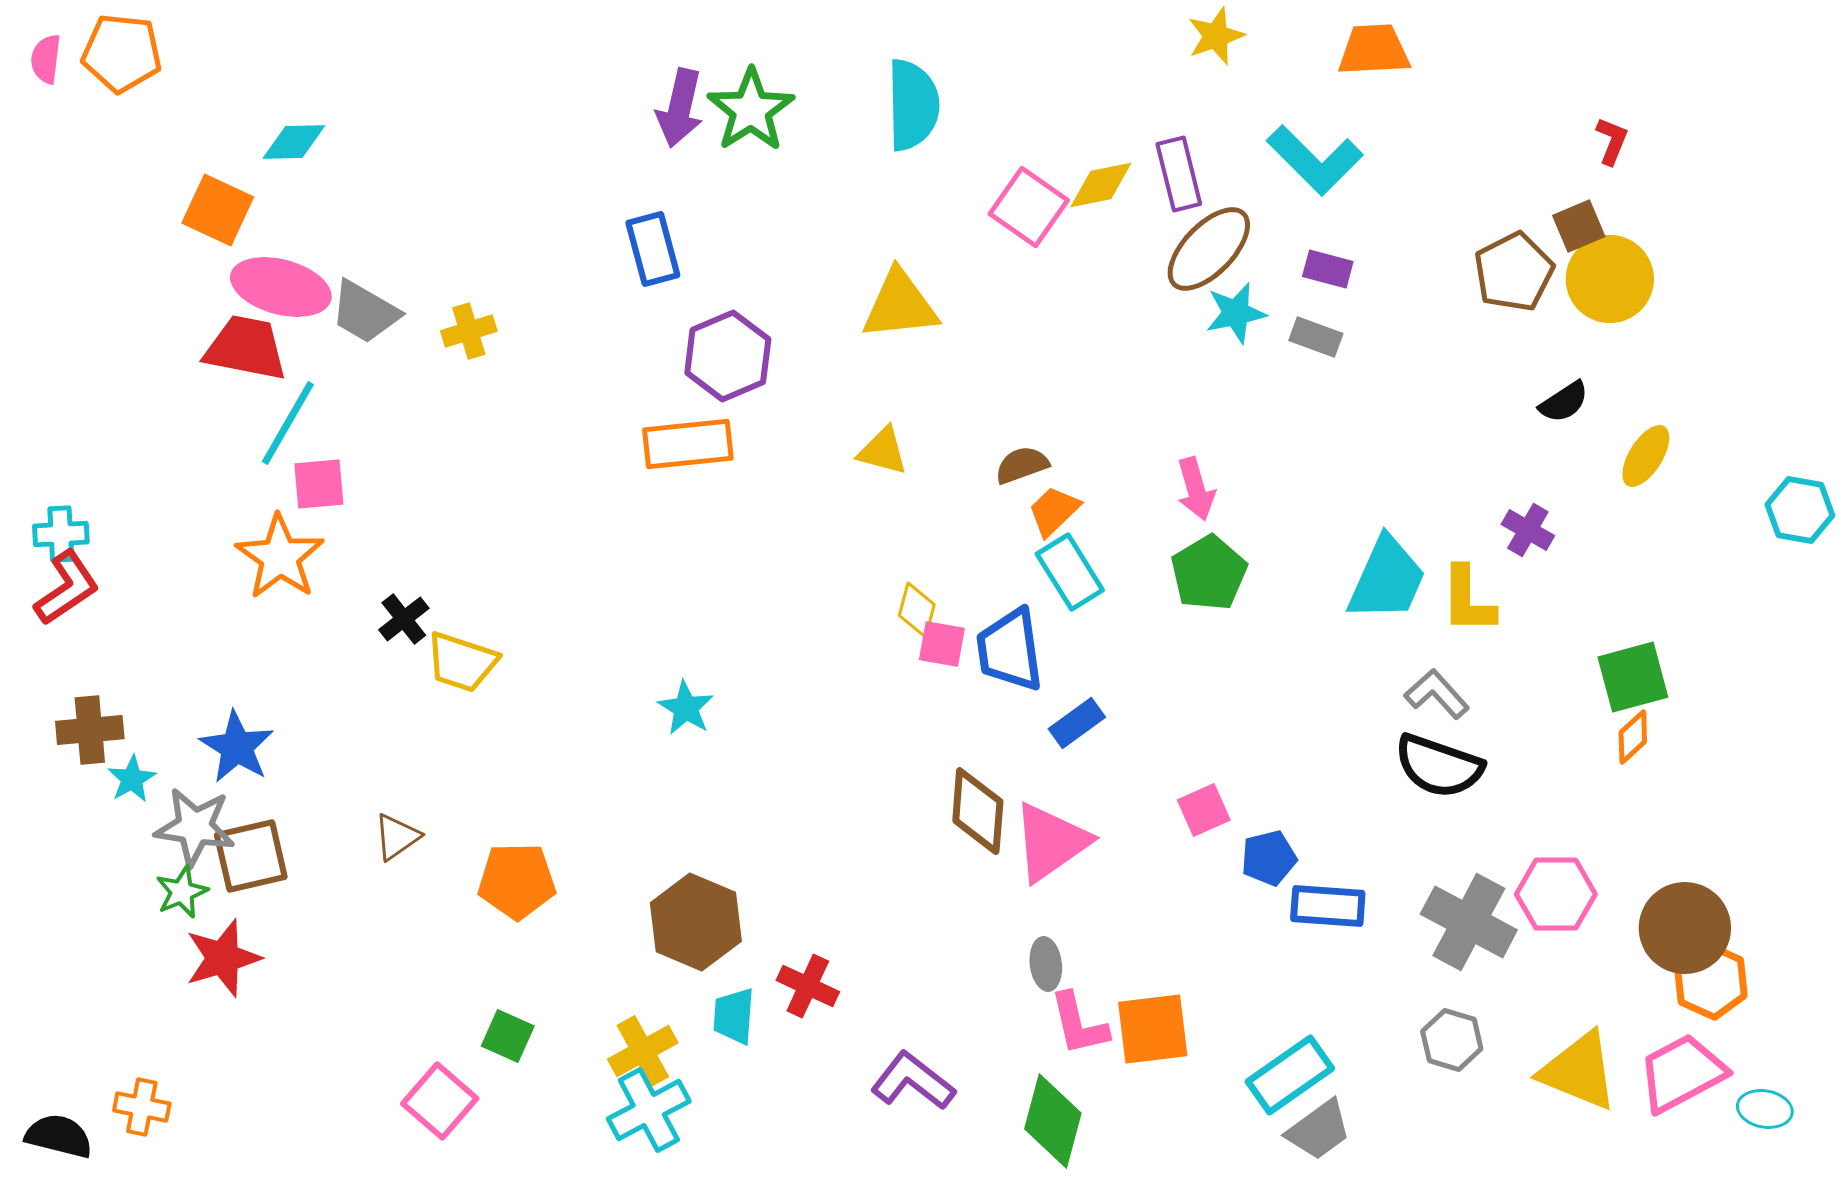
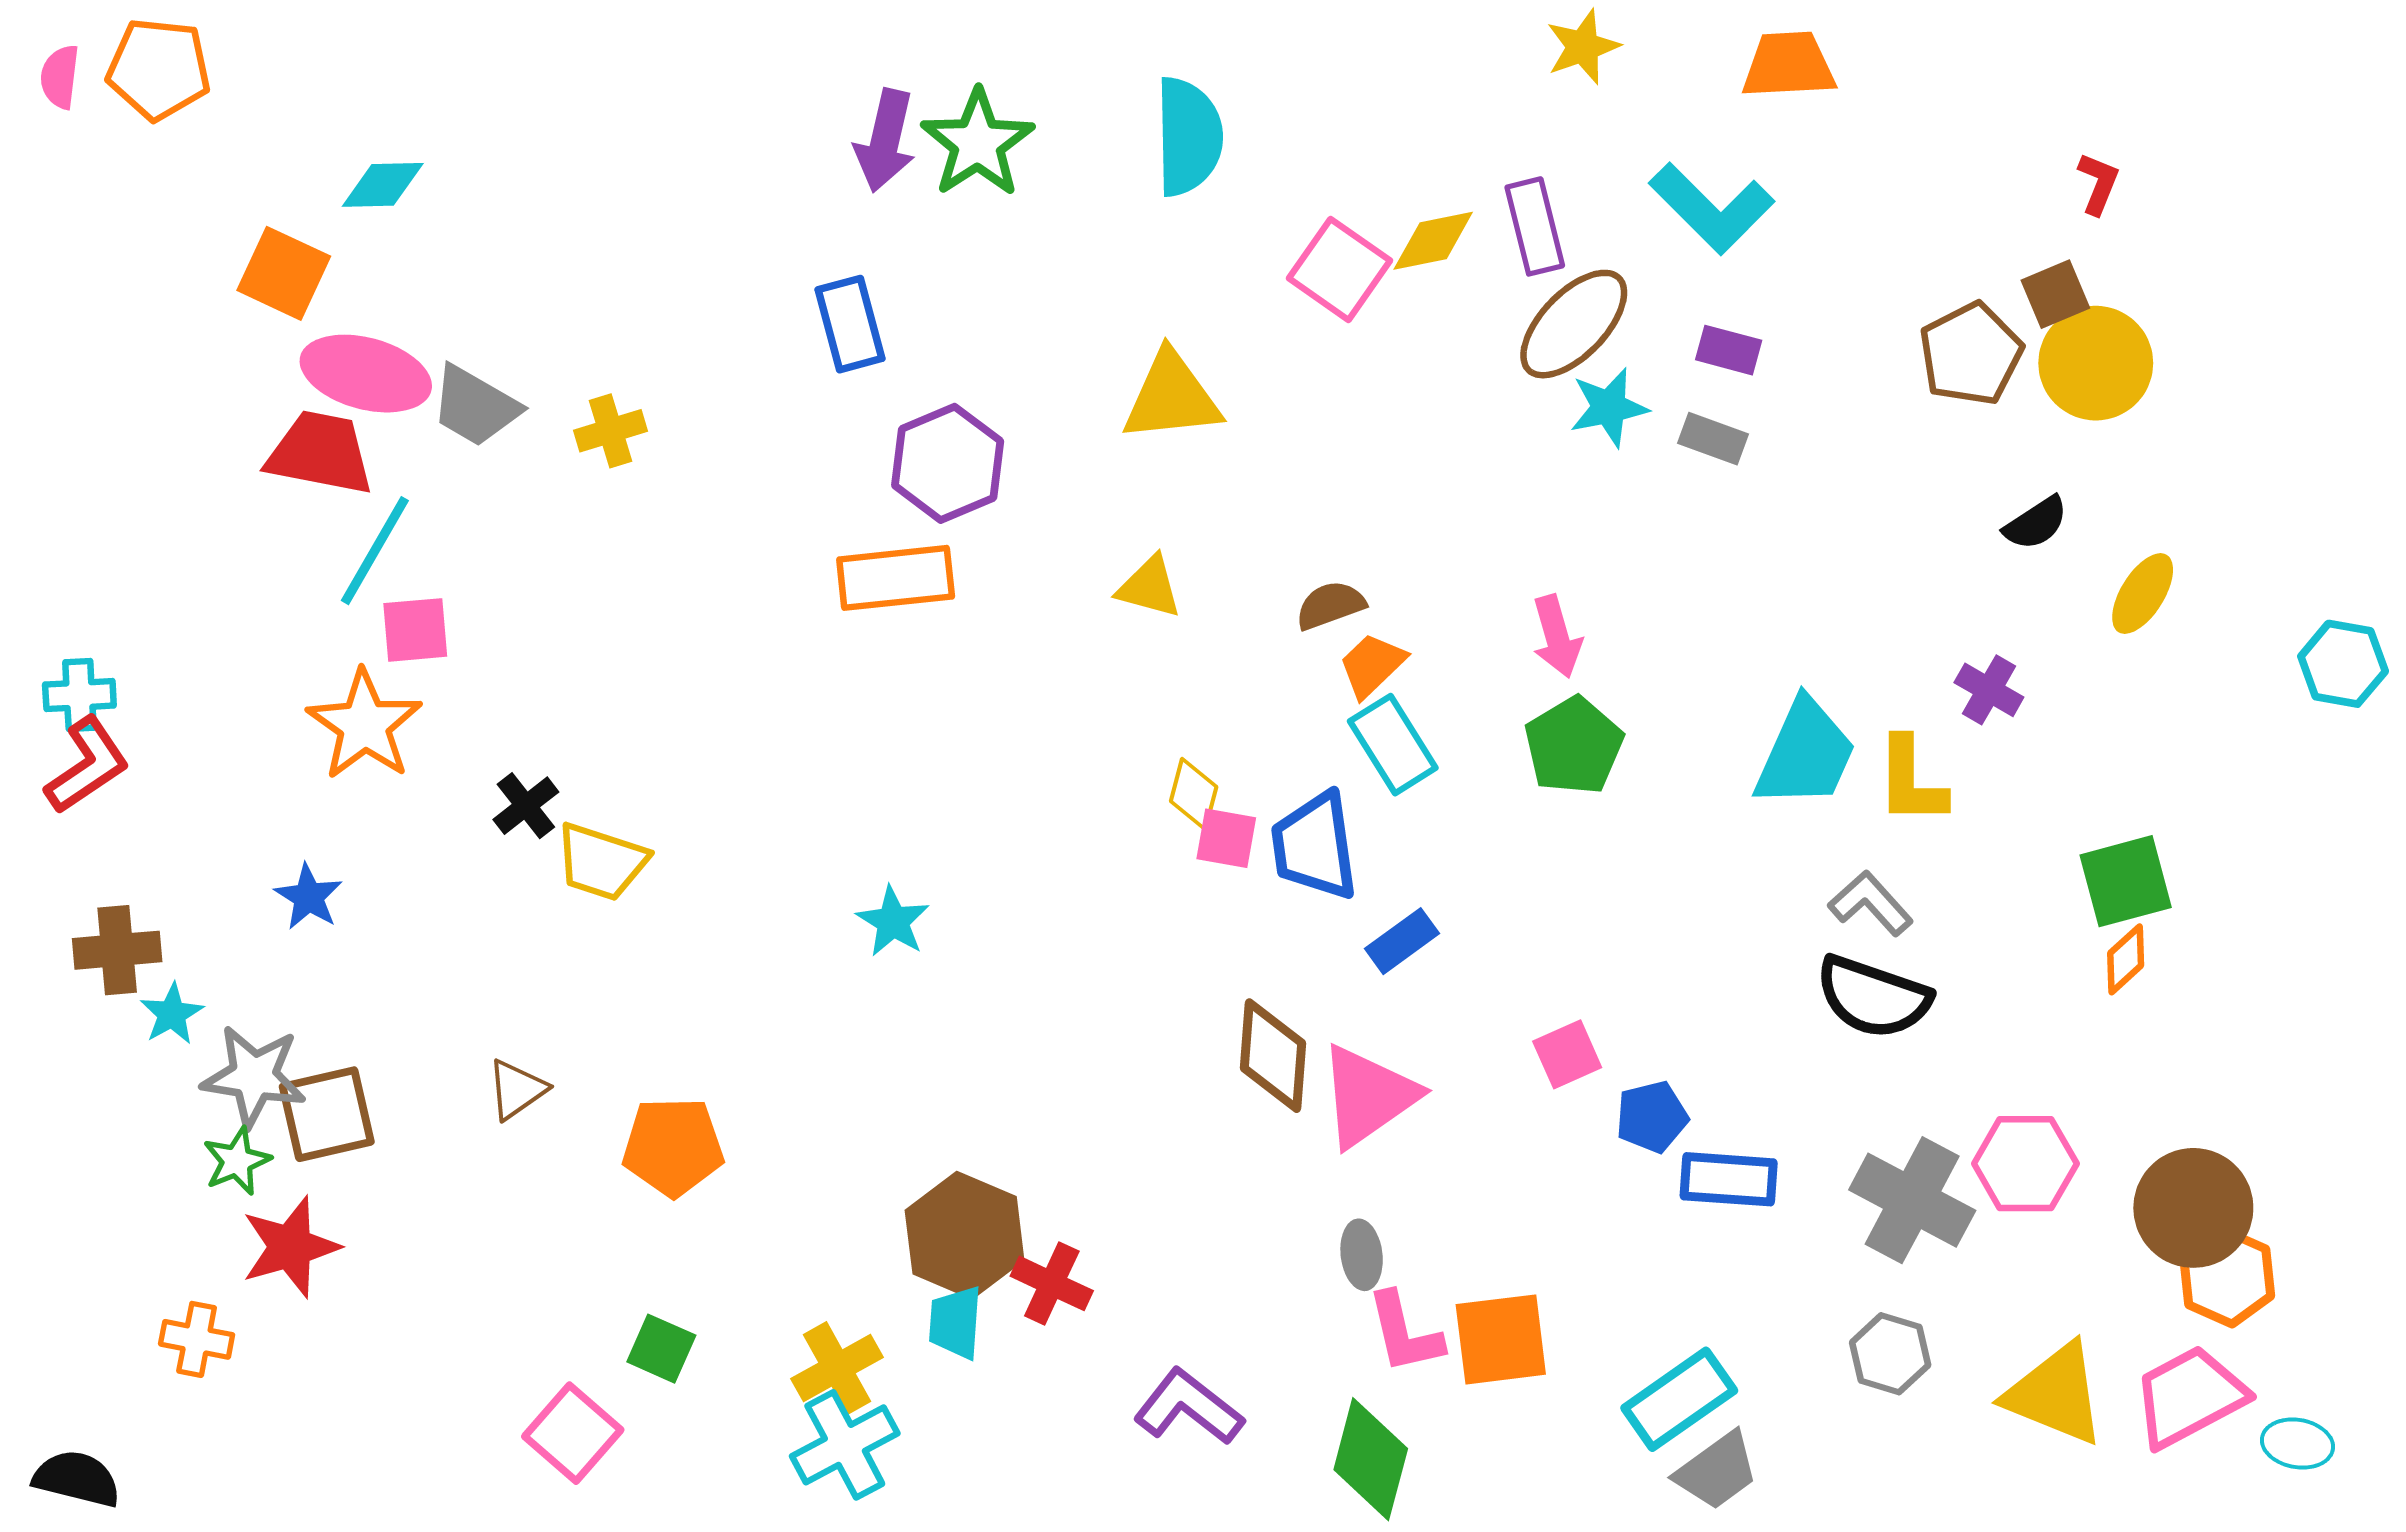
blue star: (237, 747) -> (308, 897), moved, size x0.7
brown hexagon: (696, 922) -> (965, 1235), moved
orange cross: (142, 1107) -> (197, 1339), moved

